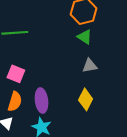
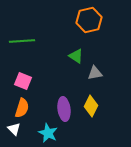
green triangle: (85, 37) -> (76, 56), moved
purple ellipse: (42, 100) -> (64, 109), moved

